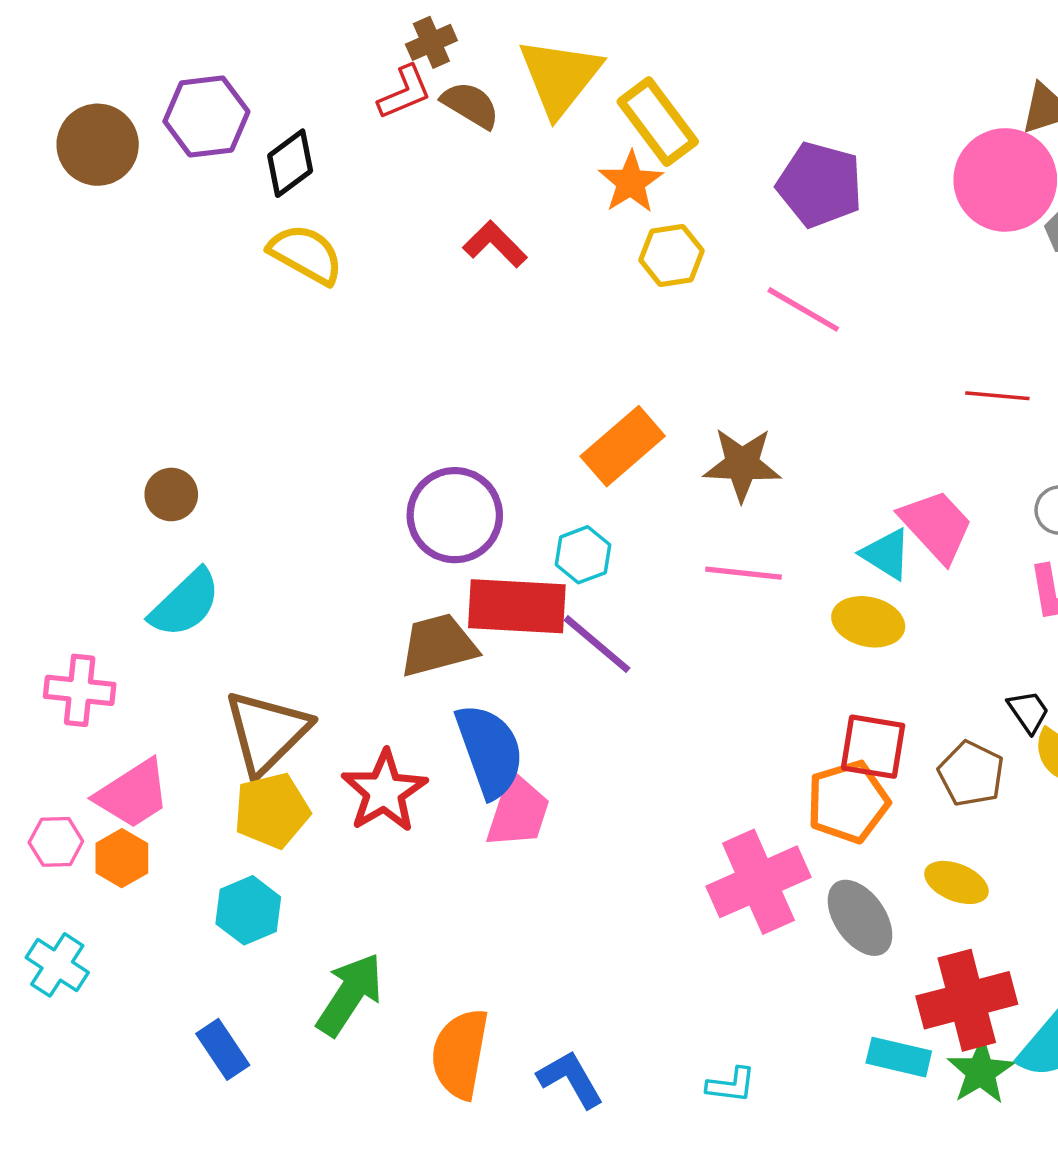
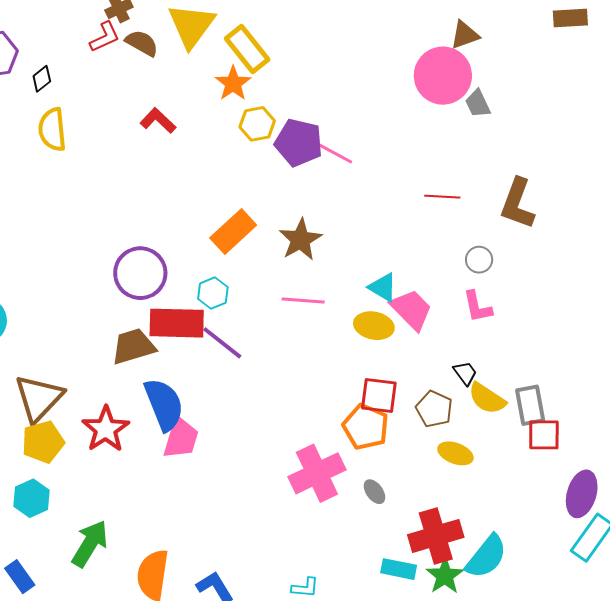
black diamond: (290, 163) -> (42, 79), size x0.7
purple pentagon: (820, 185) -> (299, 143), moved
yellow semicircle: (306, 254) -> (52, 130), turned -123
brown star: (742, 464) -> (300, 240), turned -30
pink trapezoid: (936, 526) -> (411, 310), moved
orange pentagon: (848, 802) -> (366, 427), turned -30
yellow ellipse: (956, 882) -> (455, 453), moved
gray ellipse: (860, 918) -> (374, 492), size x0.6

